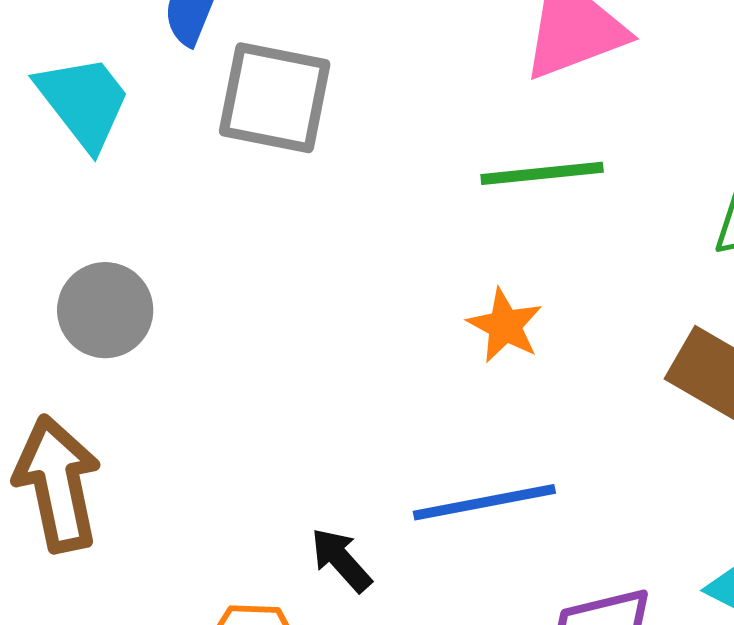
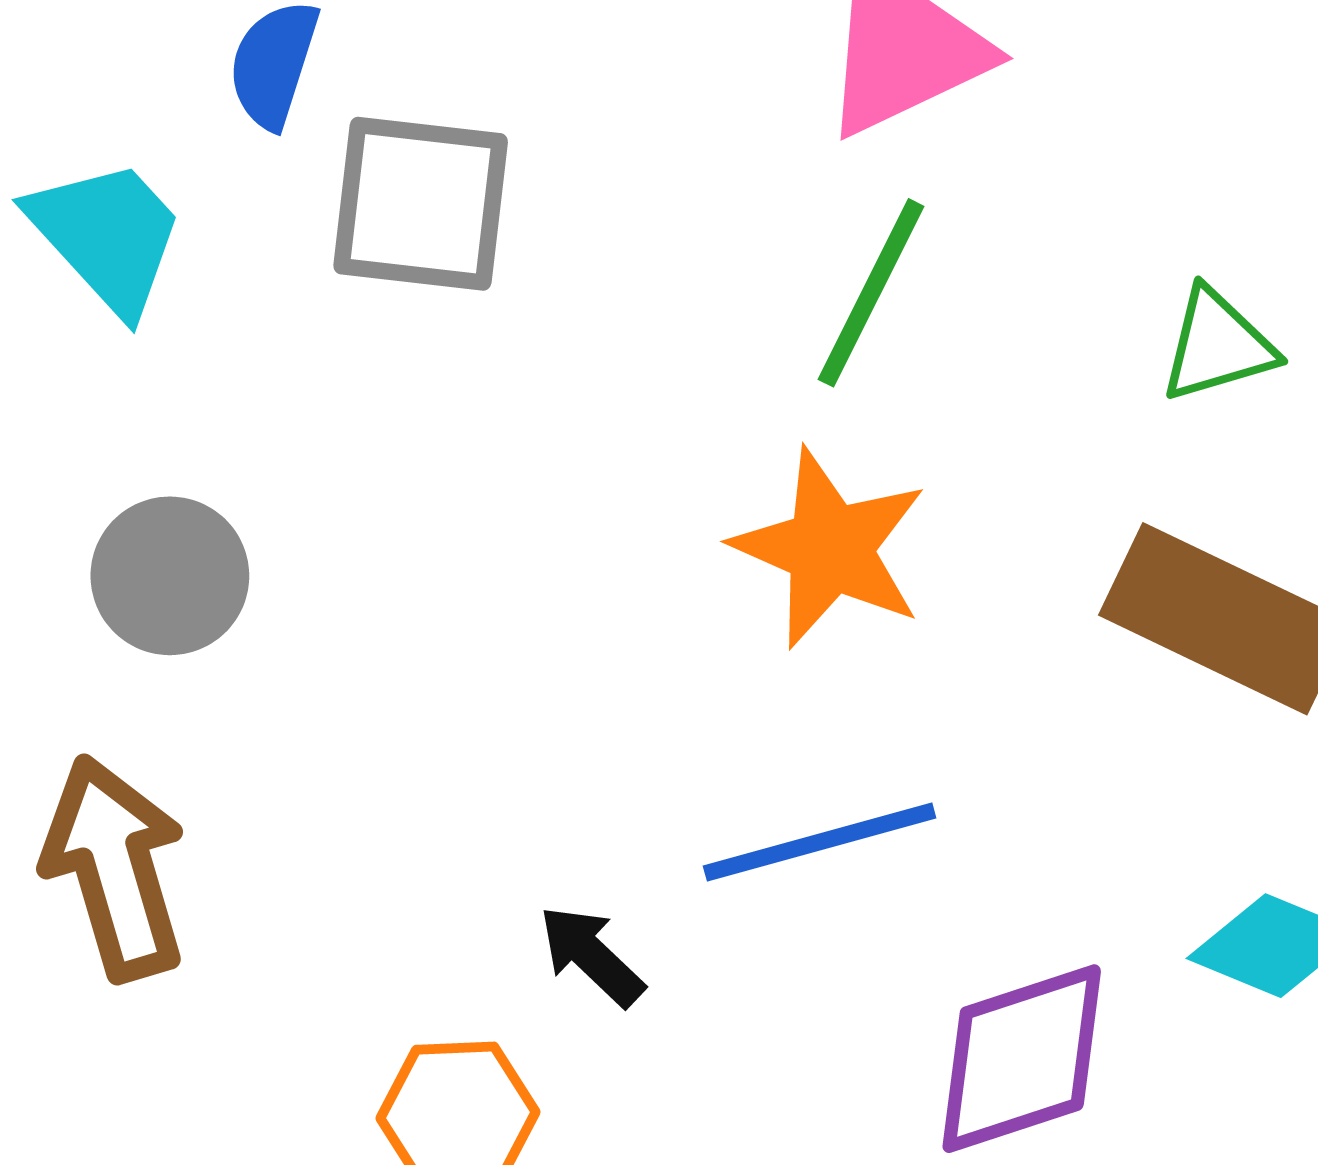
green line: (542, 173) -> (871, 293), turned -53
orange star: (505, 326) -> (830, 548), size x1.6

